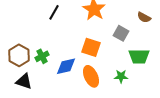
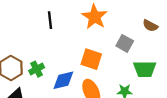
black line: (54, 12) -> (50, 20), turned -35

